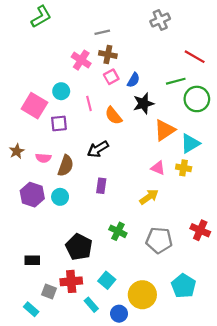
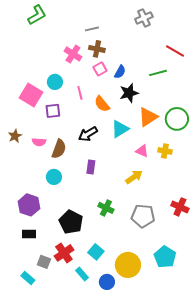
green circle: (197, 99) -> (177, 119), moved
cyan triangle: (190, 143) -> (120, 129), moved
purple hexagon: (32, 195) -> (29, 205), moved
red cross: (71, 281) -> (64, 253), turned -30

